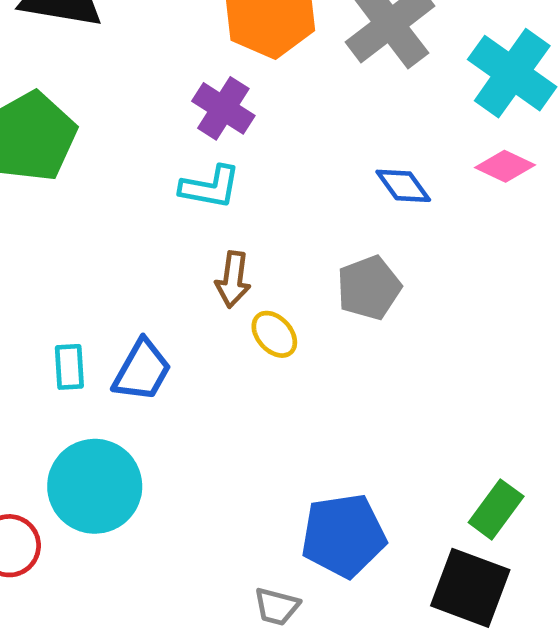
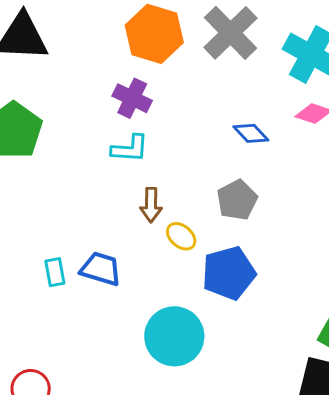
blue trapezoid: (142, 370) -> (101, 269), turned -96
cyan circle: (95, 486) -> (174, 336), moved
blue pentagon: (343, 535) -> (229, 273), moved

